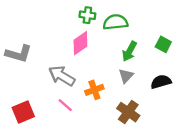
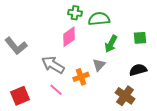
green square: (163, 44) -> (140, 38), turned -32
gray L-shape: (19, 54) -> (16, 46), turned 35
gray triangle: (126, 76) -> (99, 65), moved
brown cross: (128, 112) -> (125, 96), moved

